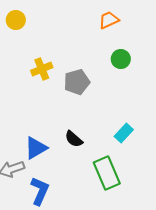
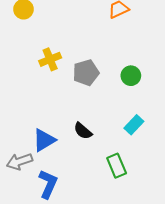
green circle: (121, 59) -> (131, 76), moved
green rectangle: (107, 173) -> (117, 166), size x0.7

